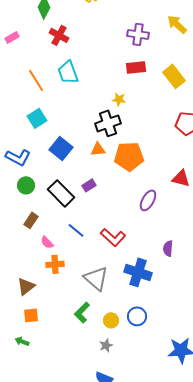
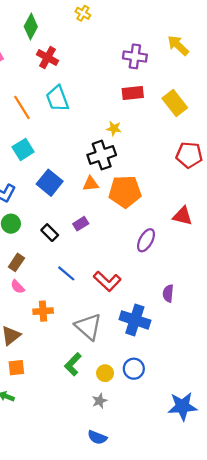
black rectangle: (61, 193) -> (50, 233), size x0.6
pink semicircle: (47, 242) -> (18, 287), moved

